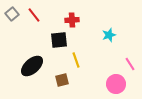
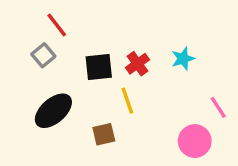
gray square: (12, 14) -> (43, 55), moved
red cross: (72, 20) -> (138, 64), moved, turned -32

